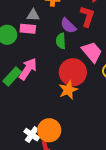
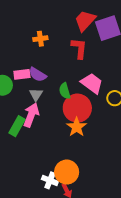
gray triangle: (33, 15) -> (36, 95), moved, turned -48
purple semicircle: (68, 26) -> (38, 75), moved
green semicircle: (61, 41) -> (65, 91), moved

